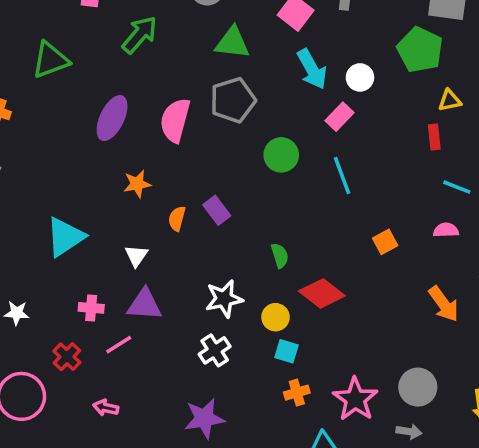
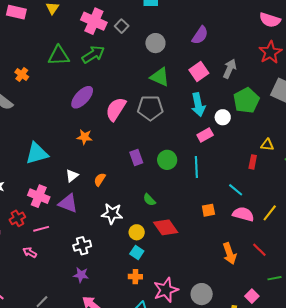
green arrow: (140, 35) -> (93, 54), moved
green pentagon: (420, 50) -> (246, 100), moved
green circle: (281, 155) -> (167, 160), moved
cyan line: (457, 187) -> (236, 190), moved
purple rectangle: (217, 210) -> (136, 157), moved
orange semicircle: (177, 219) -> (100, 180), moved
pink semicircle: (446, 230) -> (243, 214), size x1.5
green semicircle: (280, 256) -> (149, 200), turned 136
pink cross: (91, 308) -> (39, 196), size x1.5
pink line: (119, 345) -> (41, 229), moved
white cross: (215, 350) -> (82, 246), moved
purple star: (204, 418) -> (81, 275), size x0.7

